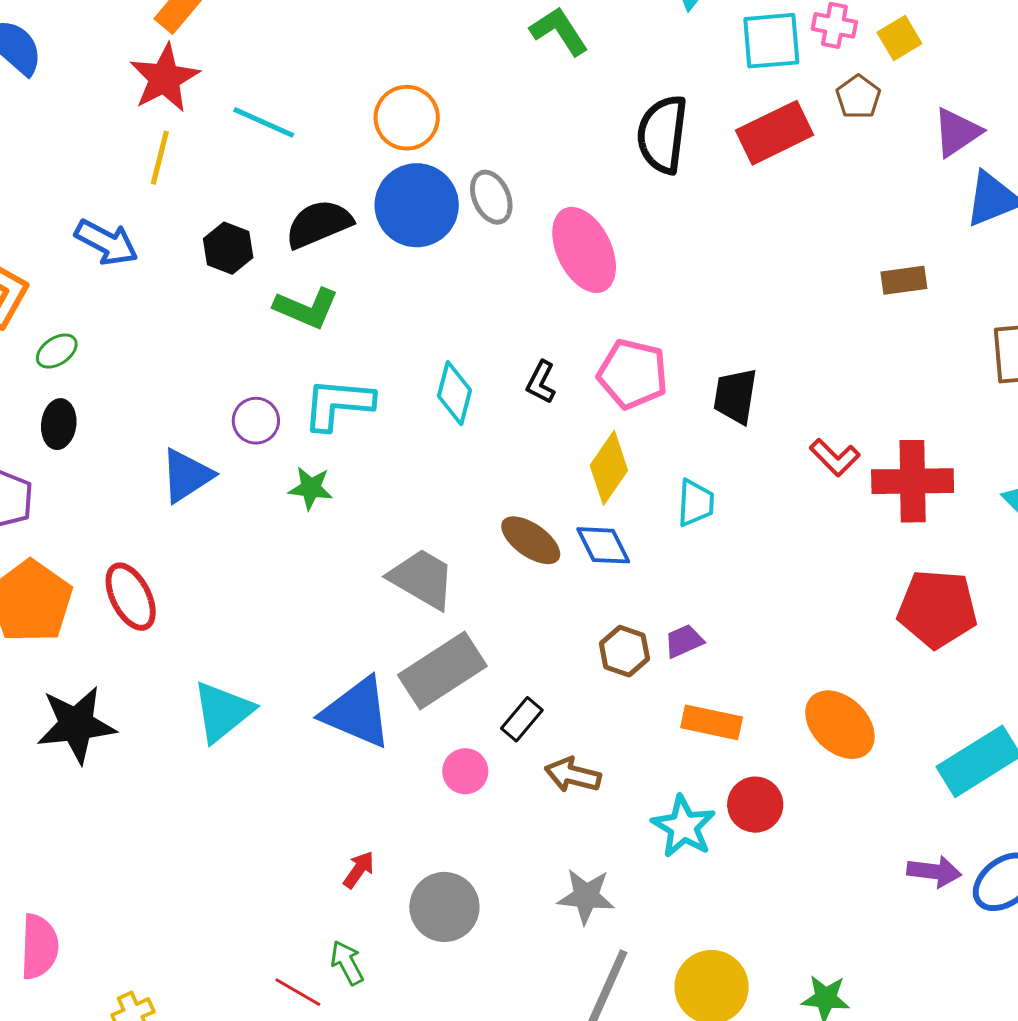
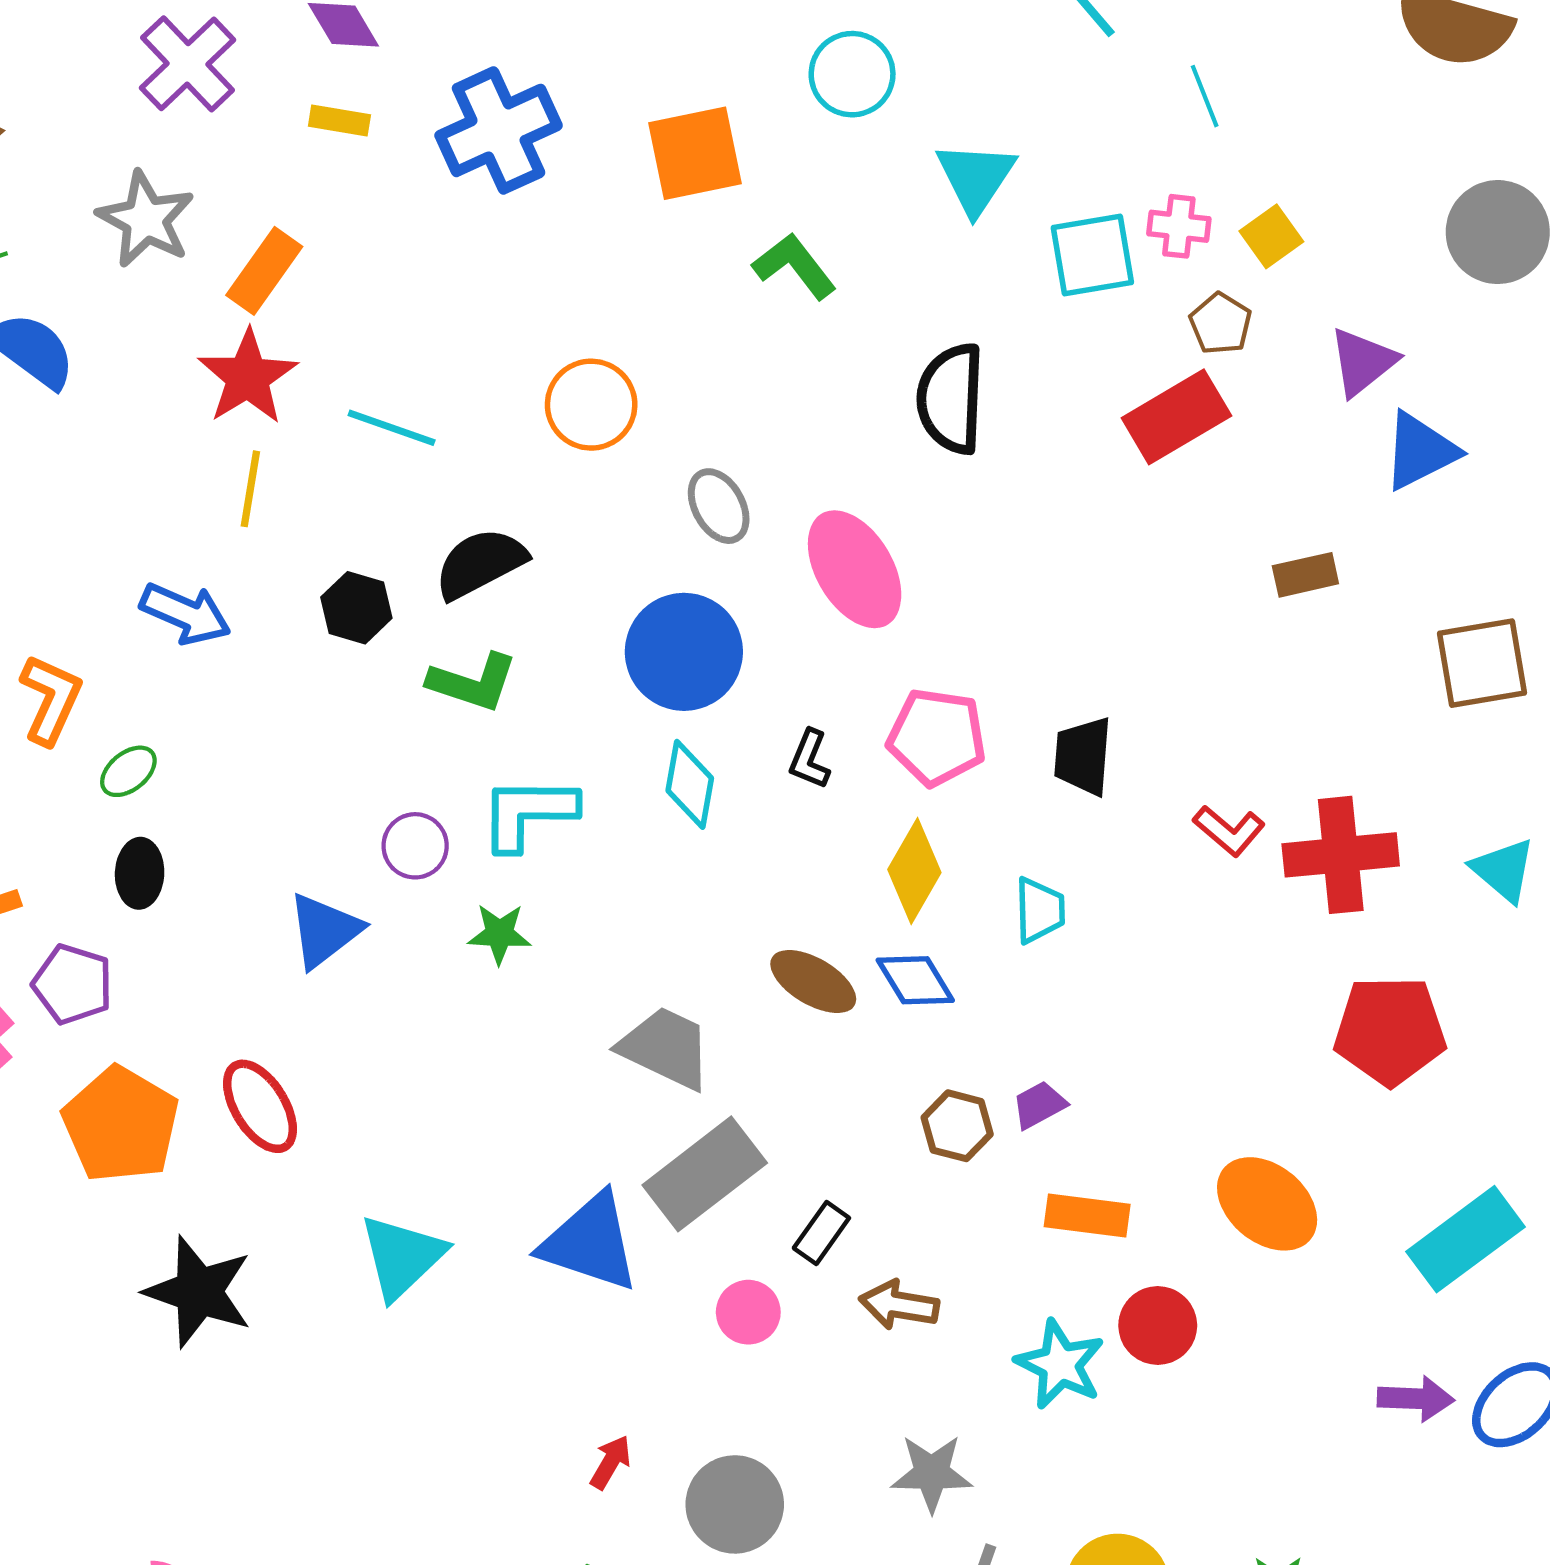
red rectangle: (775, 133) -> (1176, 417), moved
blue circle: (417, 205) -> (684, 652), moved
black star: (76, 725) -> (199, 1292), turned 30

